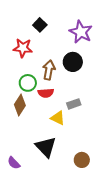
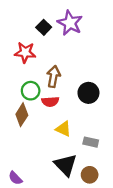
purple star: (81, 32) -> (70, 23), moved
black circle: (73, 62) -> (88, 93), moved
gray rectangle: (74, 104) -> (91, 142), moved, turned 32
black triangle: (46, 147) -> (66, 165), moved

